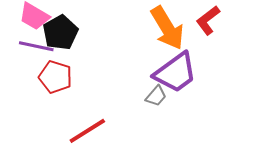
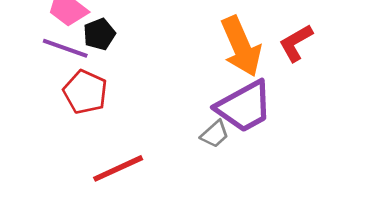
black pentagon: (60, 33) -> (99, 34), size x0.7

